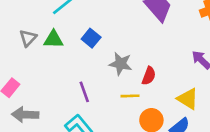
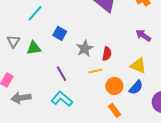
green triangle: (53, 39) -> (34, 48), moved
gray star: (121, 64) -> (85, 48), turned -30

